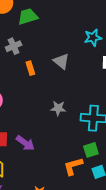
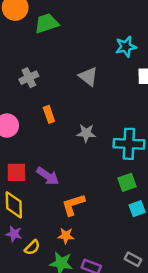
gray cross: (14, 46) -> (29, 78), moved
orange rectangle: (30, 68) -> (49, 114), moved
orange L-shape: (73, 166) -> (73, 205), moved

